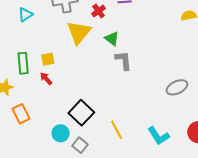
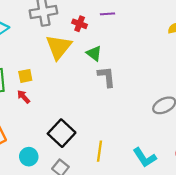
red cross: (99, 11) -> (80, 24), turned -32
yellow line: (116, 130) -> (99, 151), turned 36
cyan circle: (61, 133) -> (29, 157), moved

